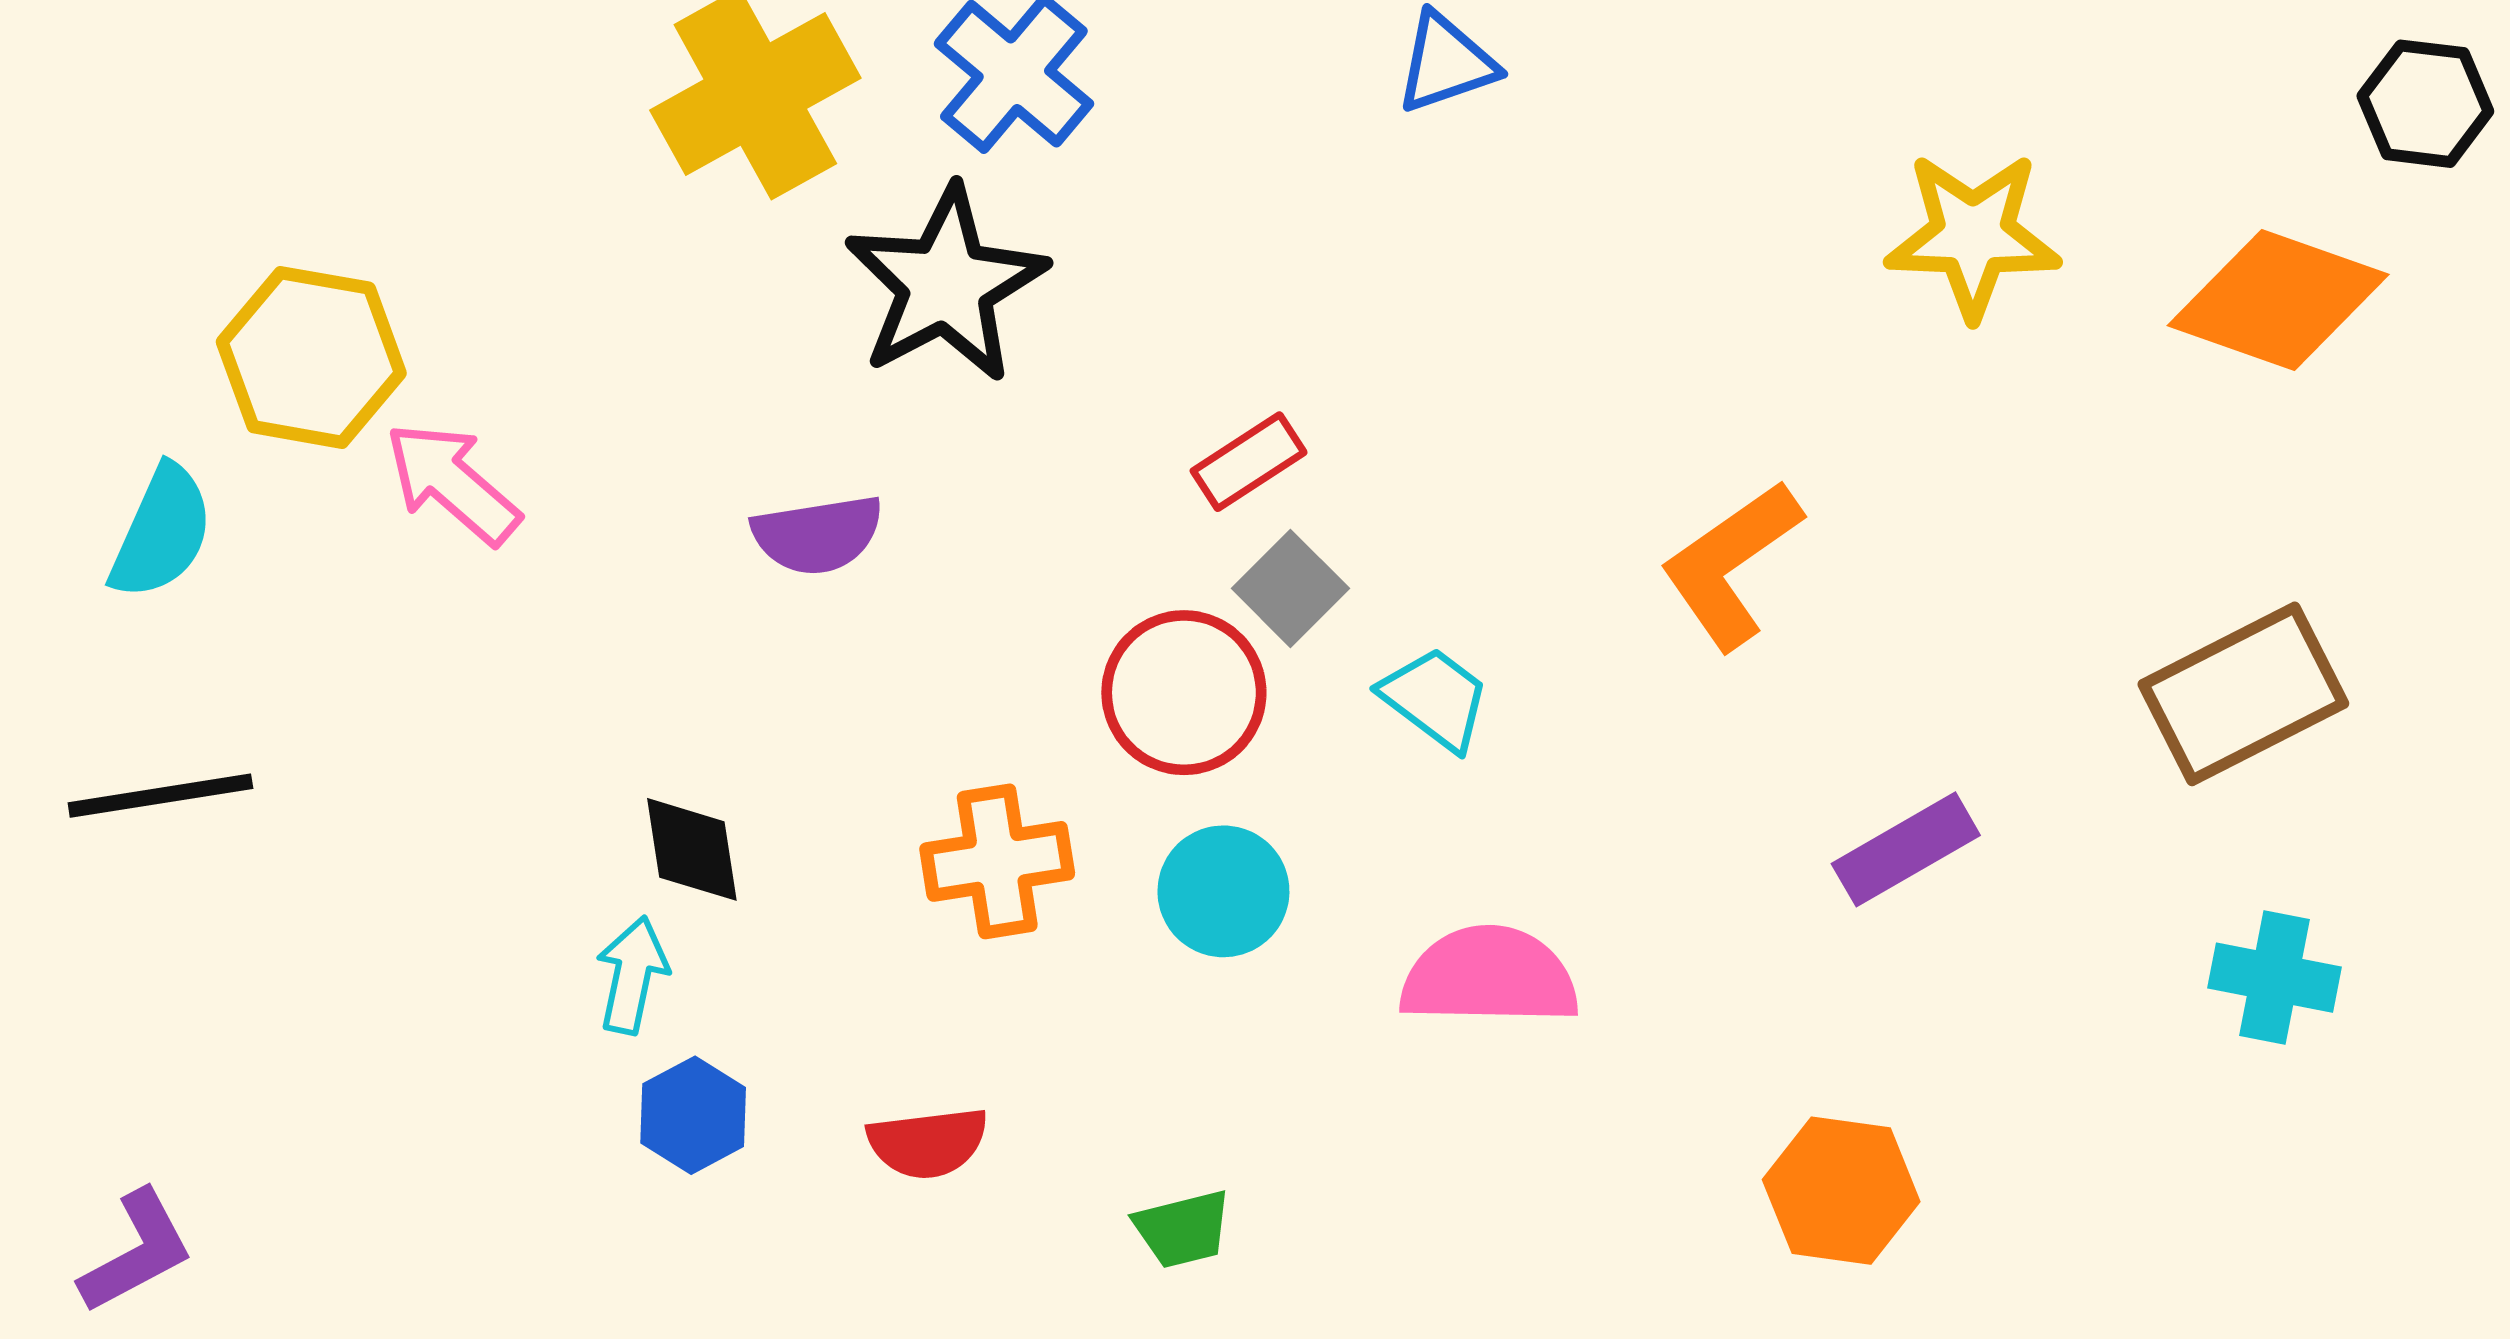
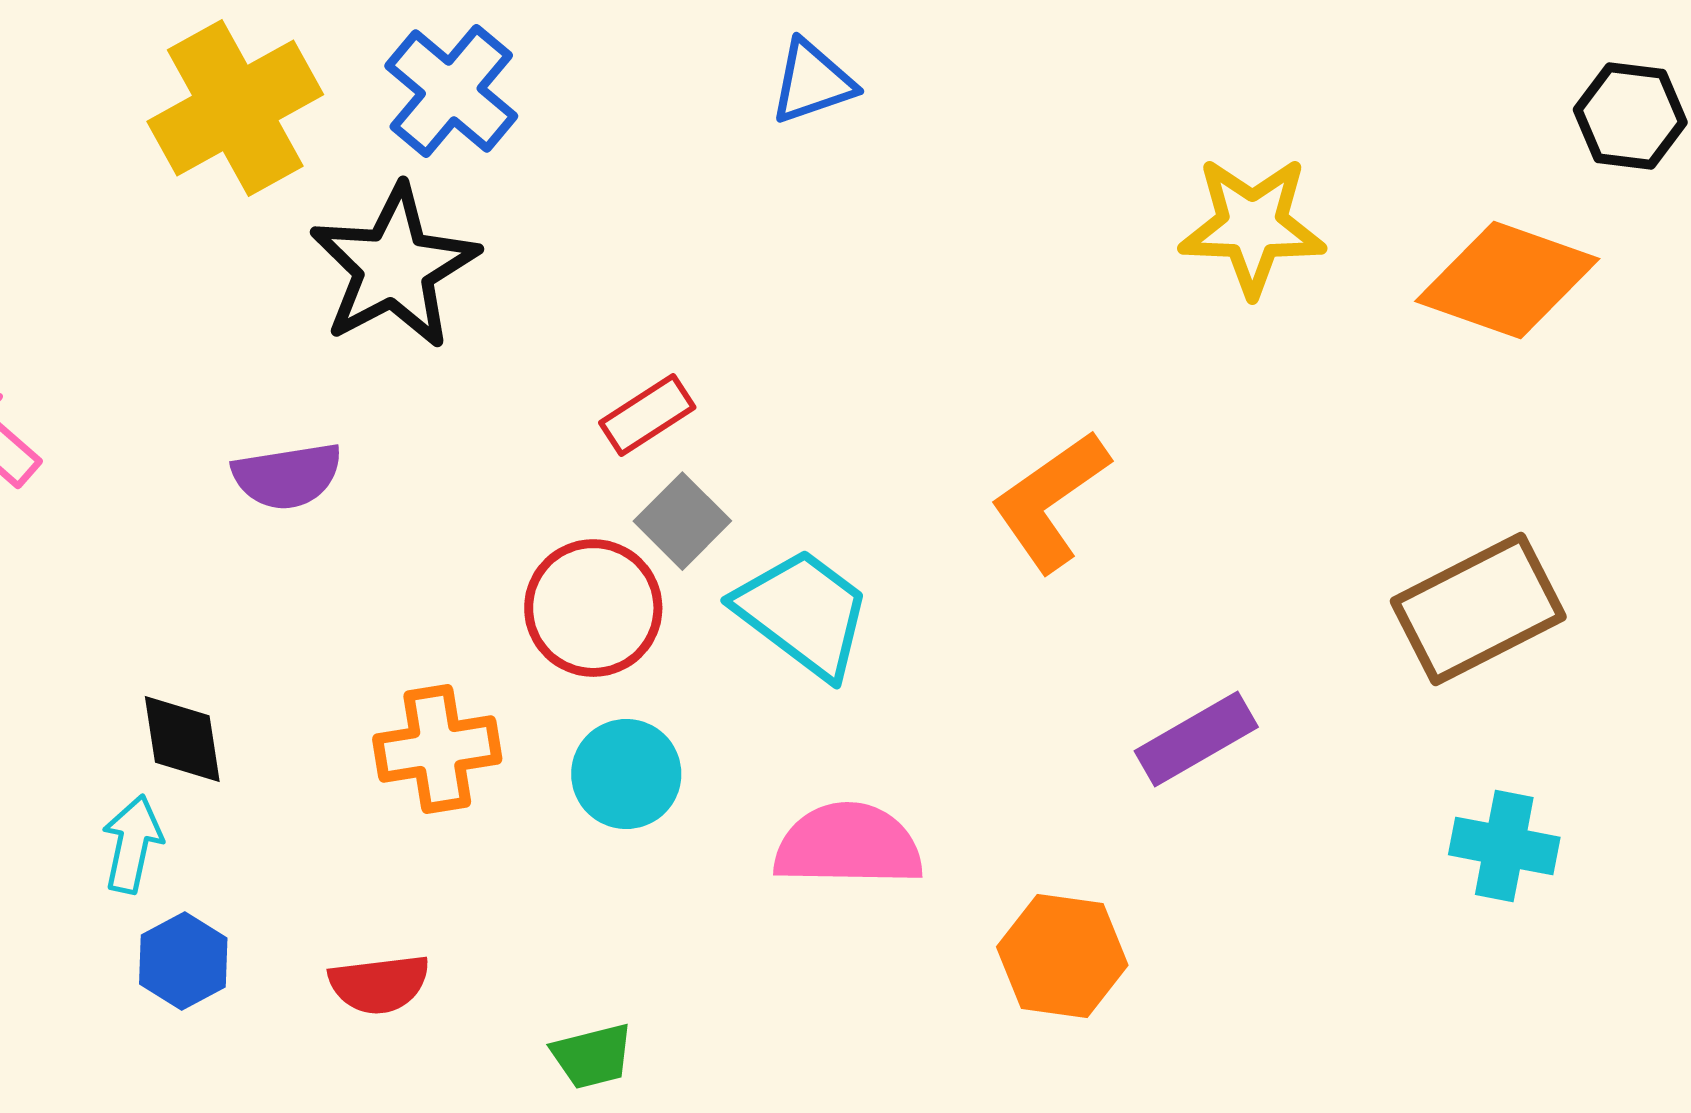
cyan trapezoid: (1435, 699) -> (803, 613), size x1.5
orange hexagon: (1841, 1191) -> (1062, 956), moved

